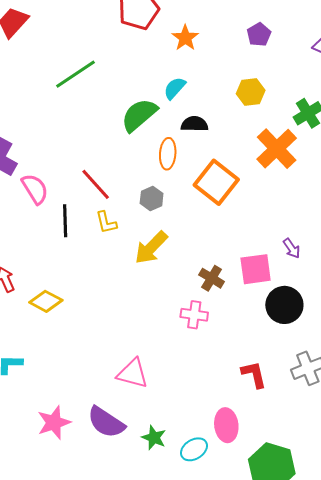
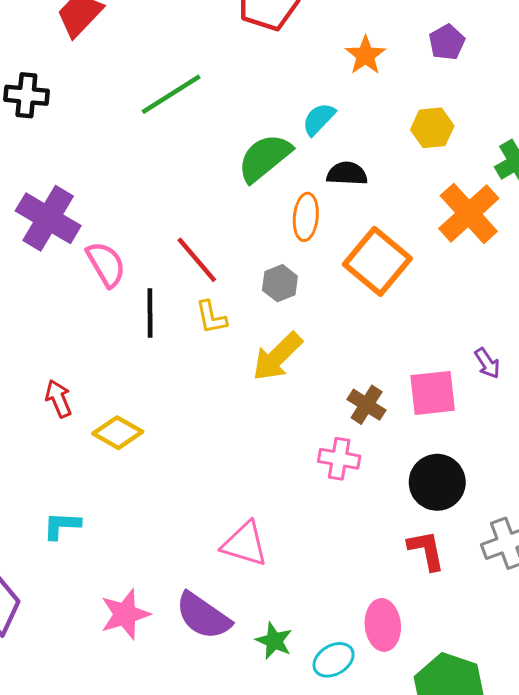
orange star: (185, 38) -> (365, 55), moved
black circle: (284, 305) -> (437, 482), moved

